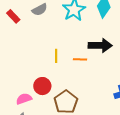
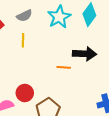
yellow line: (56, 56) -> (23, 40), moved

